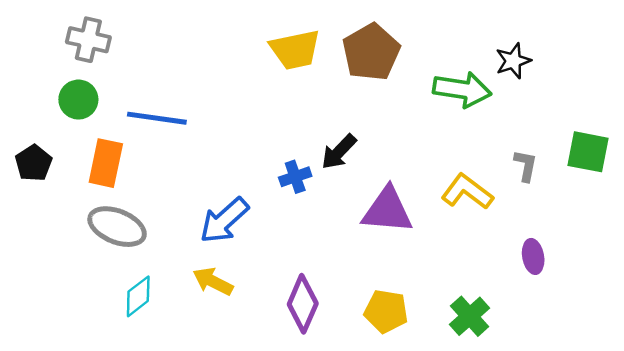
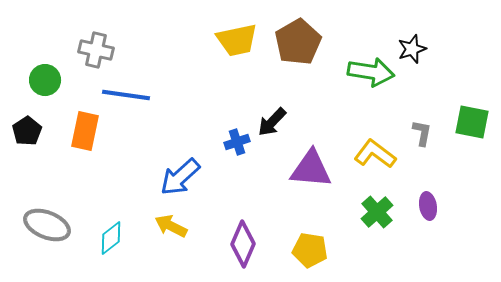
gray cross: (88, 40) -> (96, 50), moved
green circle: (78, 100) -> (45, 80), moved
gray ellipse: (117, 227) -> (47, 225), moved
green cross: (470, 316) -> (377, 212), moved

